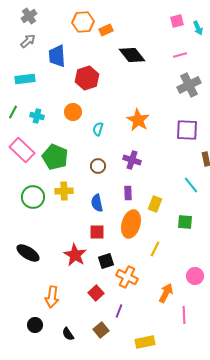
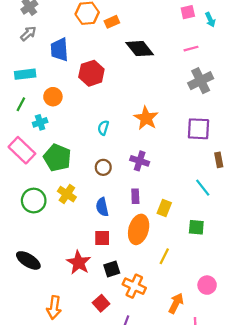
green line: (13, 112) -> (21, 104), moved
orange circle: (73, 112) -> (53, 97), moved
cyan cross: (37, 116) -> (40, 122), moved, turned -32
yellow cross: (64, 191) -> (67, 194), turned 36

